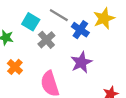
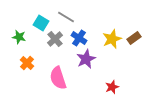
yellow star: (104, 18) -> (112, 39), moved
blue cross: (80, 30) -> (79, 38), moved

